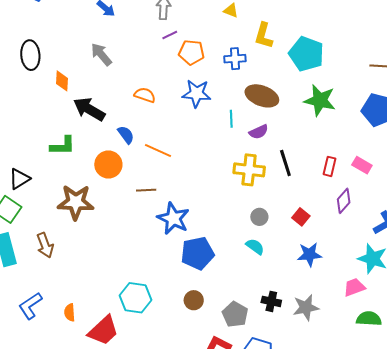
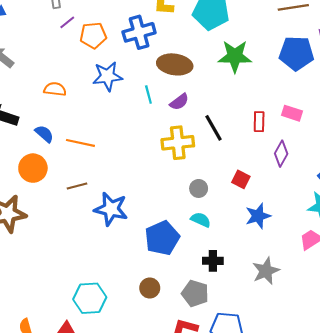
blue cross: (235, 59) -> (139, 32), size x1.4
blue pentagon: (198, 253) -> (162, 238), moved
black cross: (271, 301) -> (213, 261), moved

